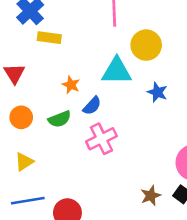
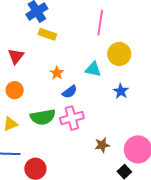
cyan triangle: (117, 71) -> (93, 69), size x0.7
green semicircle: (60, 119) -> (43, 117), moved, size x1.4
brown star: (151, 196) -> (102, 145), moved

